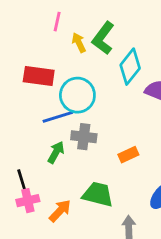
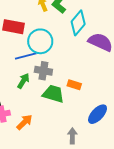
orange rectangle: (128, 155) -> (74, 85), turned 40
green trapezoid: (98, 194) -> (53, 94), moved

